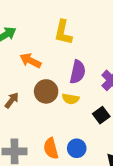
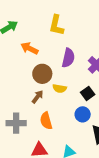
yellow semicircle: (71, 99) -> (60, 88), moved
brown arrow: (12, 100) -> (38, 97), moved
blue circle: (77, 148) -> (83, 114), moved

